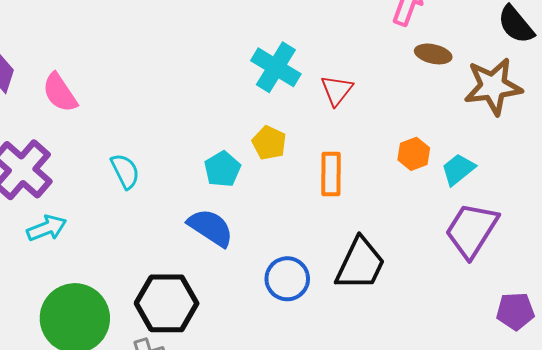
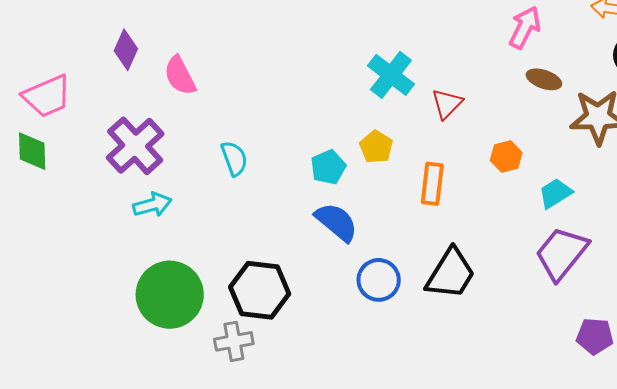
orange hexagon: (414, 154) -> (506, 156), moved
blue semicircle: (211, 228) -> (336, 222), moved

